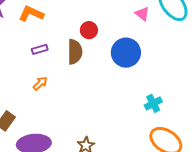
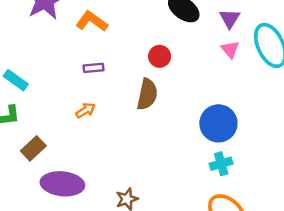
brown semicircle: (75, 52) -> (147, 94), moved
blue circle: (126, 53) -> (218, 123), moved

